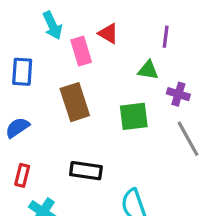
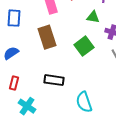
green square: (134, 116) -> (84, 46), turned -30

